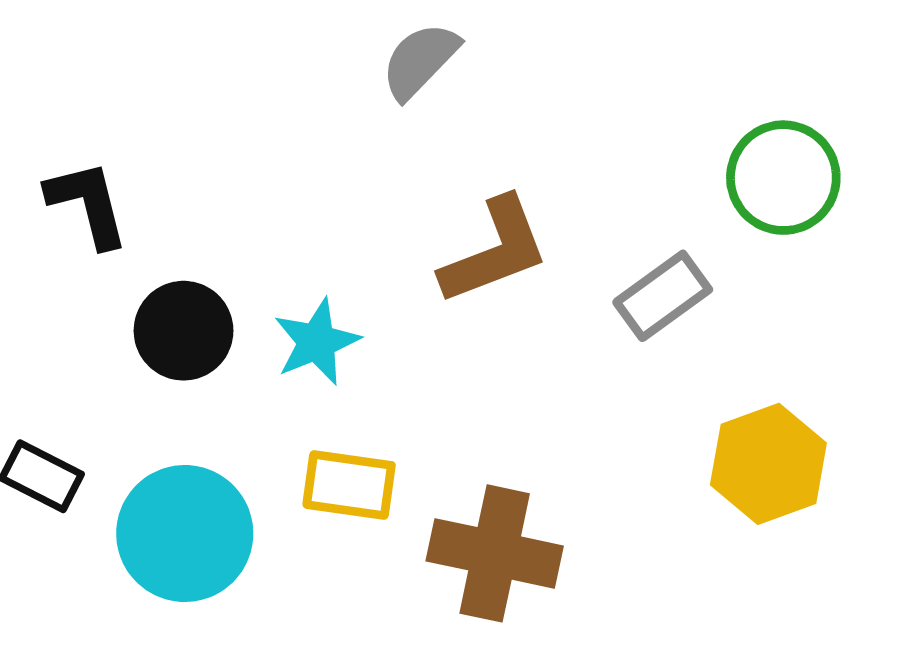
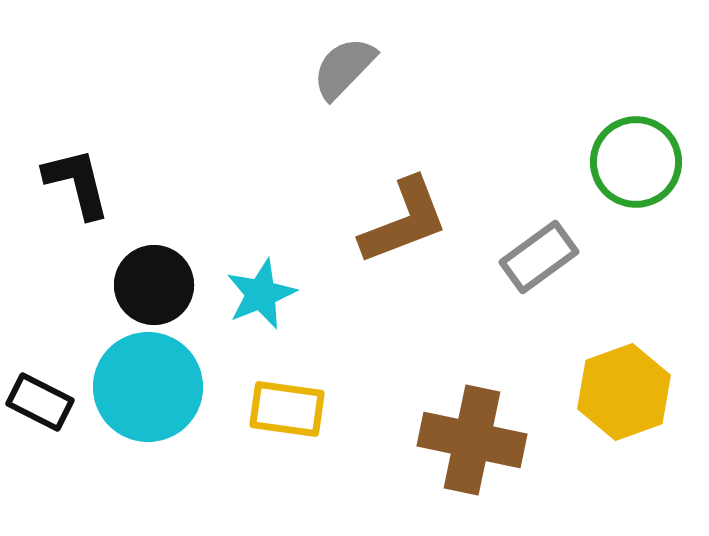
cyan circle: (185, 534) -> (148, 387), moved
brown cross: (495, 553) -> (472, 440), moved

